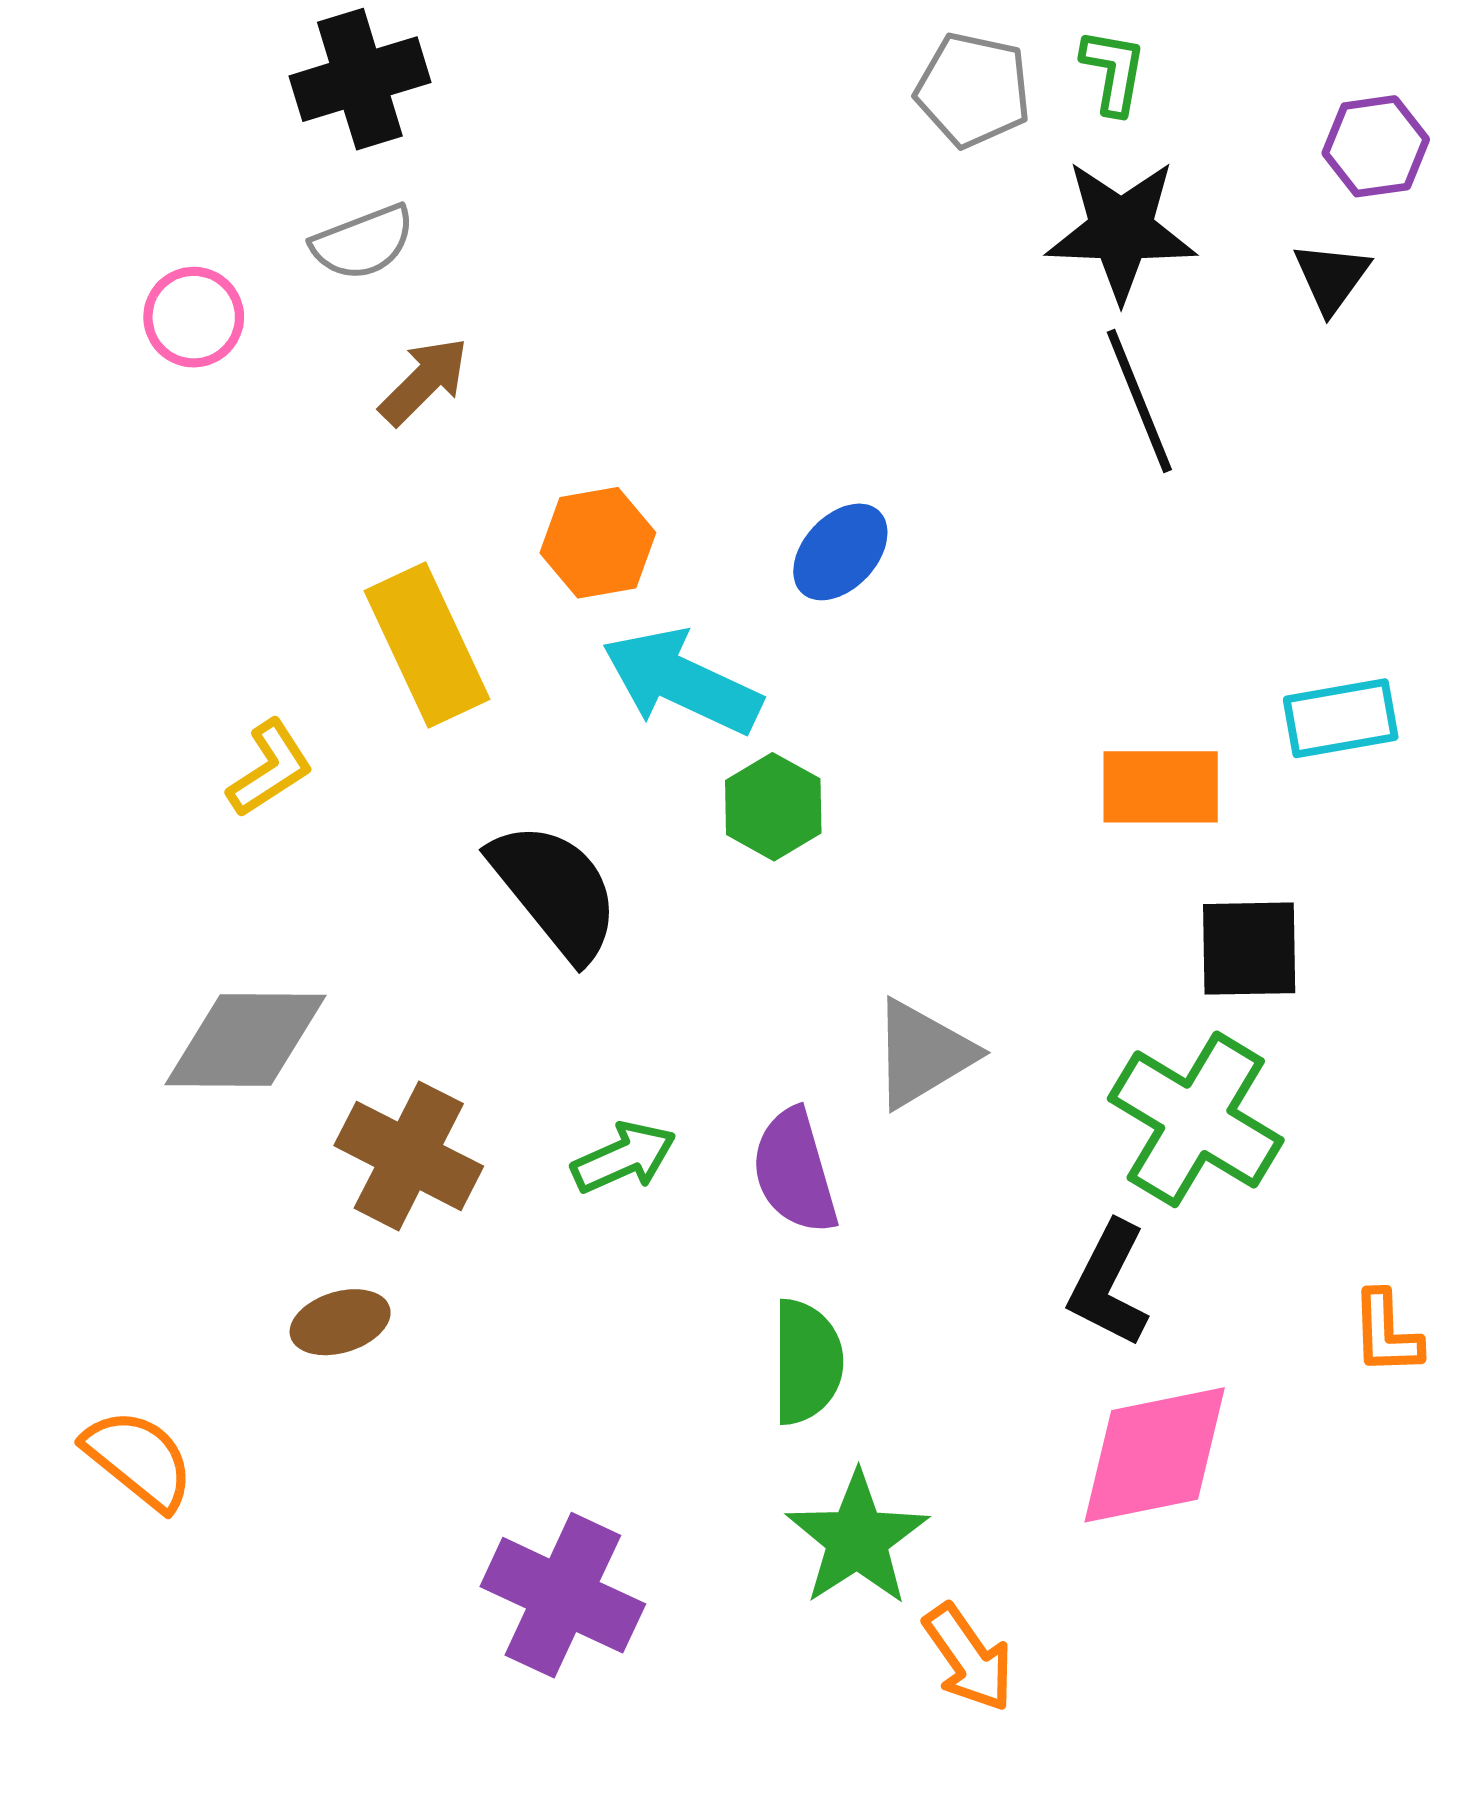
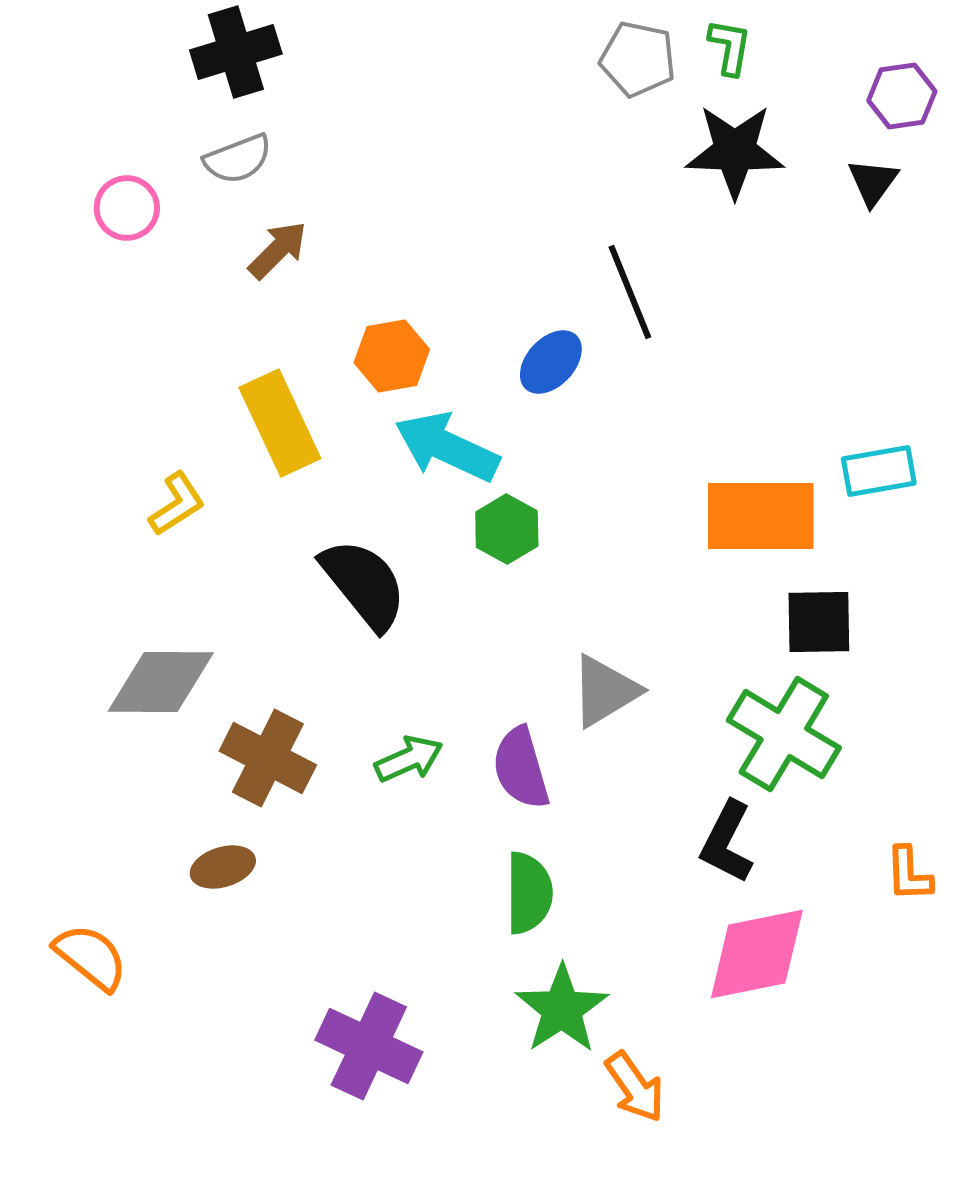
black line: (1139, 401) -> (630, 292), moved
orange rectangle: (1161, 787) -> (761, 516), size x1.4

